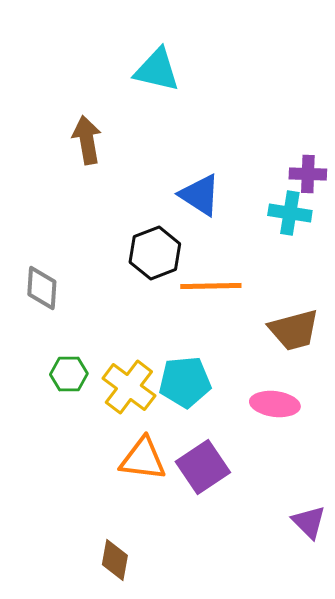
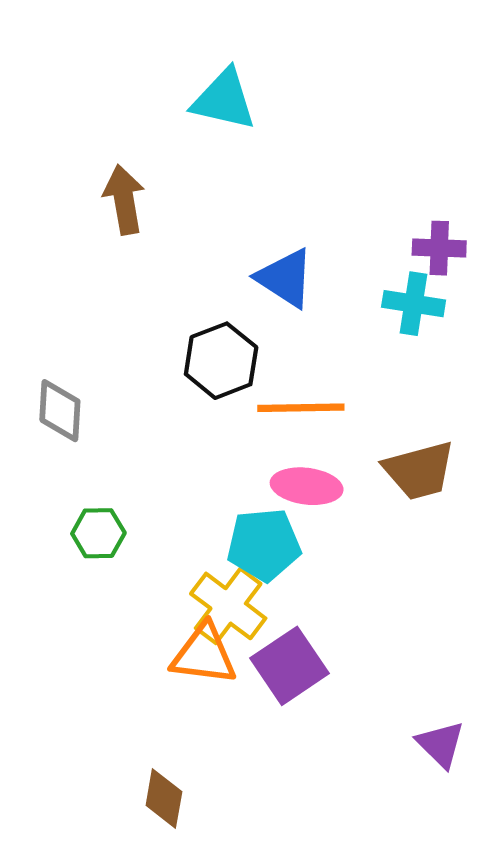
yellow cross: (129, 387) -> (228, 606), moved
pink ellipse: (275, 404) -> (307, 486), moved

